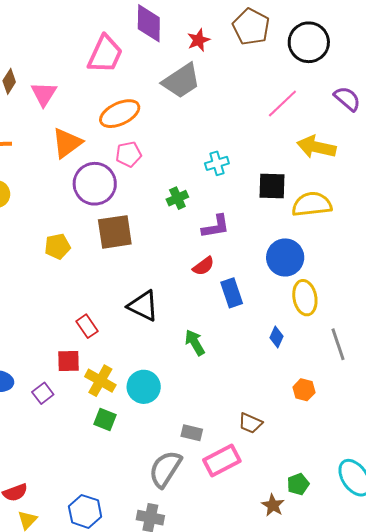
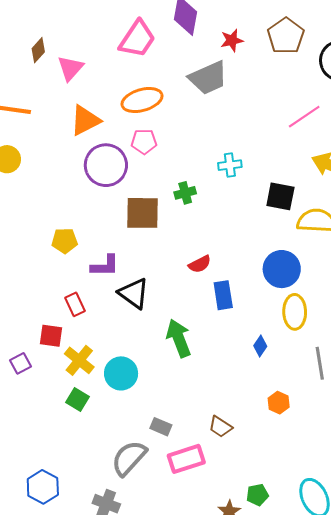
purple L-shape: (216, 226) -> (105, 266), moved
brown square: (115, 232) -> (142, 213), moved
yellow pentagon: (57, 246) -> (65, 241), moved
green arrow: (195, 343) -> (179, 338), size x1.4

